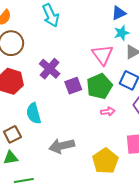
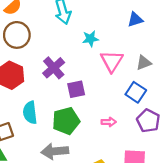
cyan star: (122, 33) -> (90, 39), moved
green pentagon: (99, 86) -> (66, 121), moved

